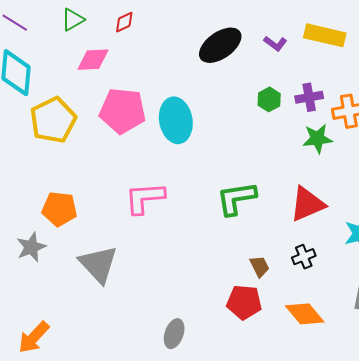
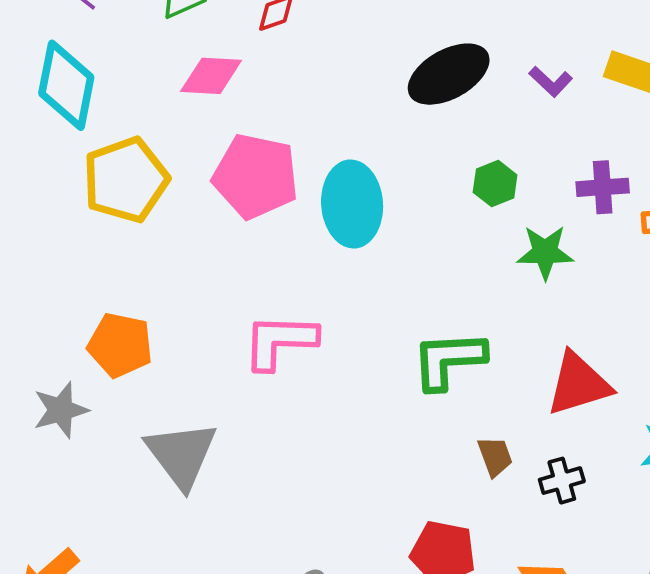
green hexagon: (269, 99) -> (495, 184), moved
green star: (317, 139) -> (545, 252), moved
brown trapezoid: (260, 266) -> (495, 456), moved

